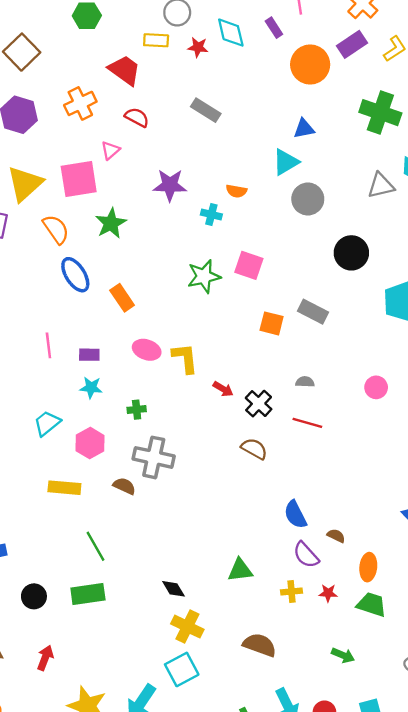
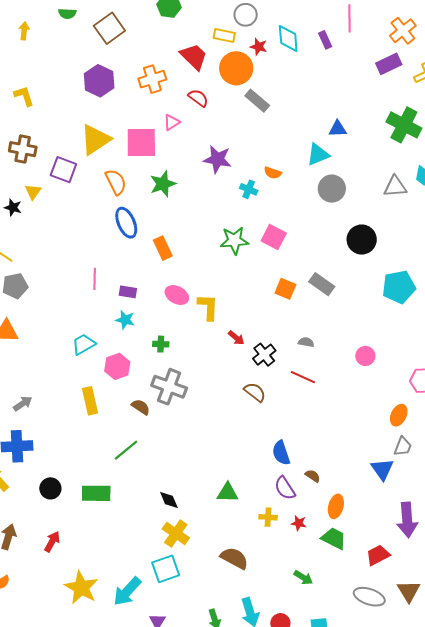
orange circle: (310, 64) -> (236, 68), moved
yellow rectangle: (64, 488) -> (90, 401), turned 64
green line: (96, 546) -> (126, 450), moved, turned 72

